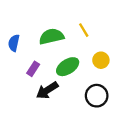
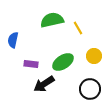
green semicircle: (51, 37) -> (52, 20), moved
purple rectangle: (33, 69) -> (31, 64), turned 64

